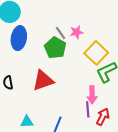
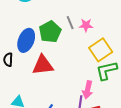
blue ellipse: (19, 38) -> (26, 40), moved
green pentagon: (55, 48) -> (50, 32), moved

